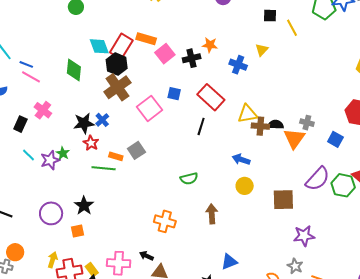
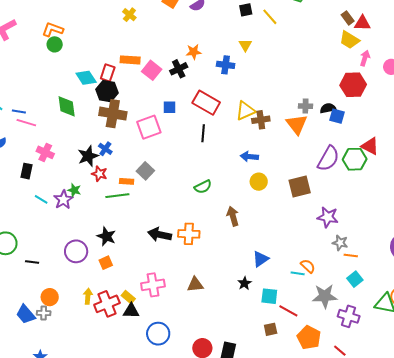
red rectangle: (121, 46) -> (108, 73), size x0.7
brown cross: (117, 87) -> (113, 114), turned -32
pink square: (150, 108) -> (149, 127), turned 30
black semicircle: (276, 125) -> (328, 108), moved
purple star: (304, 236) -> (328, 217), turned 30
black arrow: (146, 256) -> (160, 235), moved, size x1.6
gray star: (295, 266) -> (340, 243), moved

